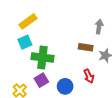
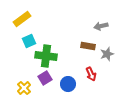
yellow rectangle: (28, 21) -> (22, 19), moved
gray arrow: (99, 27) -> (101, 26), turned -112

